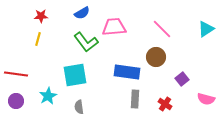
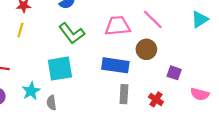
pink trapezoid: (114, 27) -> (118, 26), moved
purple square: (182, 79) -> (174, 73), turned -32
gray semicircle: (79, 107) -> (51, 103), moved

